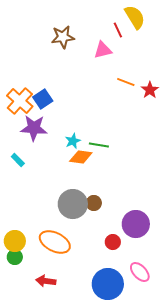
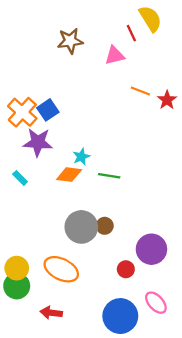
green line: (99, 145) -> (109, 176), moved
orange diamond: (81, 157) -> (69, 175), moved
green circle: (15, 257) -> (17, 286), size x1.5

